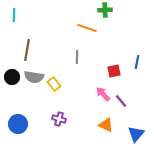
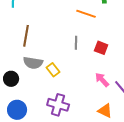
red square: (114, 71) -> (101, 48), moved, turned 32
black circle: (12, 77) -> (11, 79), moved
purple cross: (59, 119) -> (58, 105), size x1.5

